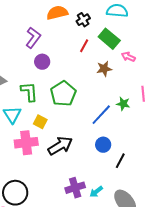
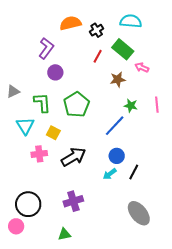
green star: (123, 104) -> (131, 106), moved
pink cross: (26, 143) -> (39, 154), size x0.7
purple cross: (75, 188) -> (73, 201), moved
cyan arrow: (96, 192) -> (110, 174), moved

